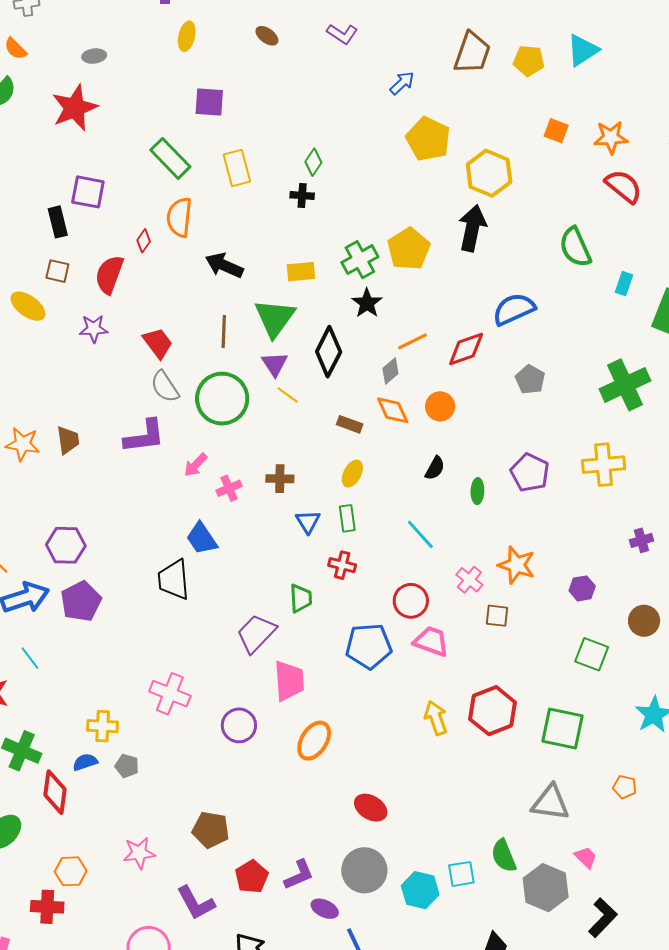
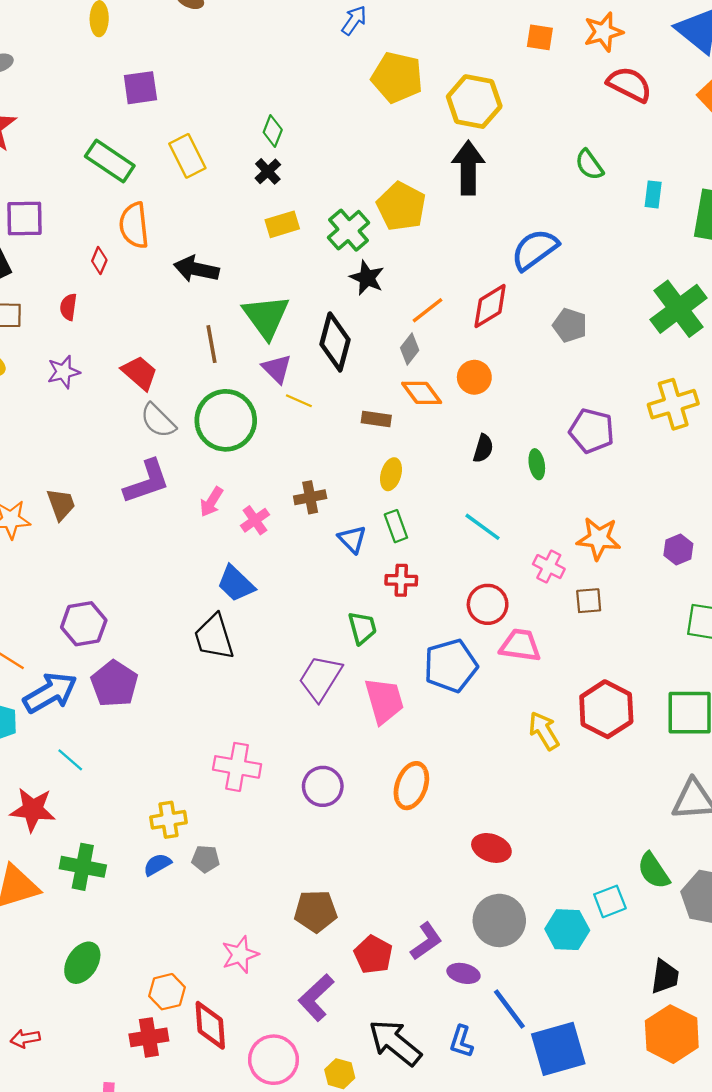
black cross: (302, 196) -> (268, 171), turned -35
green semicircle: (575, 247) -> (589, 165), size x0.7
yellow rectangle: (301, 272) -> (282, 224), moved
red semicircle: (109, 275) -> (68, 307), size x0.6
pink trapezoid: (289, 681) -> (384, 701), moved
red diamond: (55, 792) -> (210, 1025), moved
purple L-shape: (196, 903) -> (316, 998), turned 87

